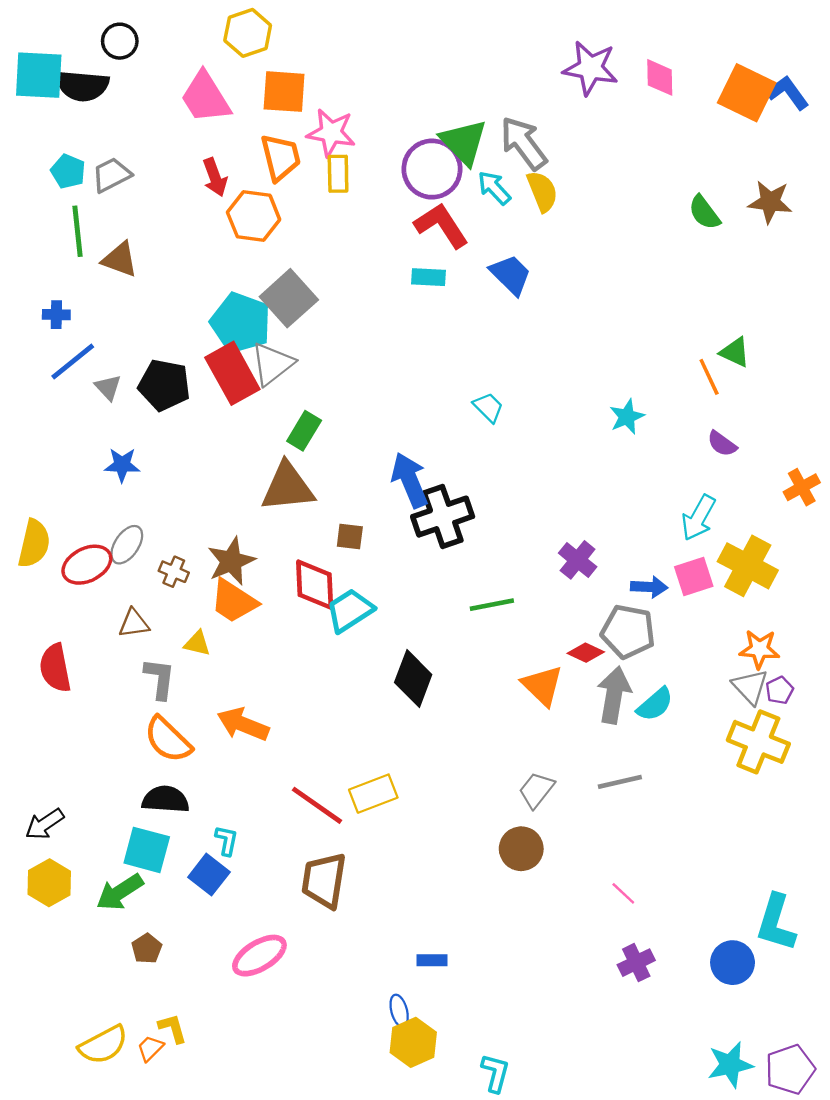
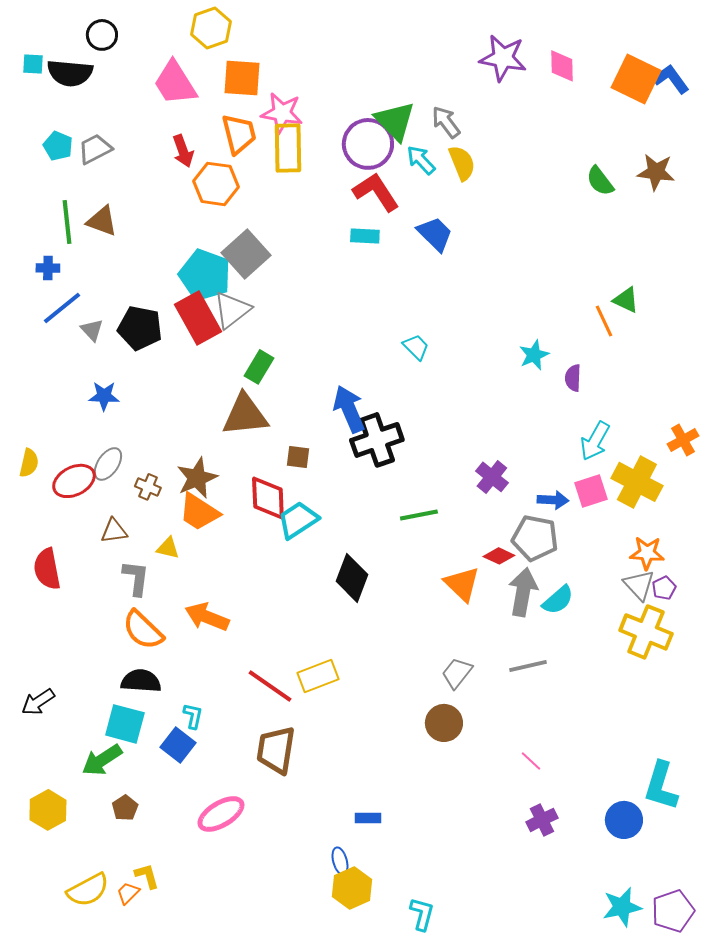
cyan square: (39, 75) -> (33, 64), size x0.5
gray arrow: (524, 143) -> (446, 122), size x0.7
yellow rectangle: (338, 174) -> (288, 148), size x1.5
green line: (77, 231) -> (67, 222), moved
purple semicircle: (722, 444) -> (573, 378), moved, turned 56
orange cross: (802, 487) -> (683, 440), moved
yellow semicircle: (34, 544) -> (29, 463), size x0.7
yellow hexagon: (49, 883) -> (48, 810), moved

